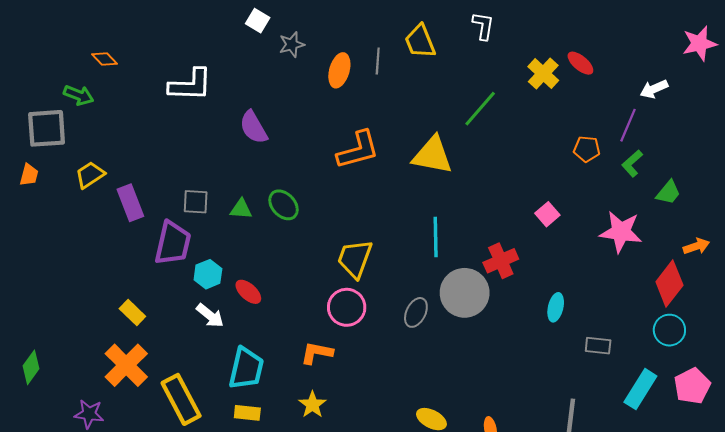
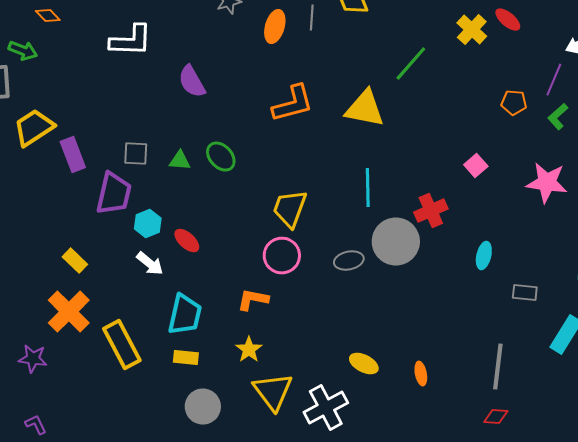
yellow trapezoid: (90, 175) -> (34, 128), size x1.4
gray ellipse: (416, 312) -> (349, 261), turned 52

